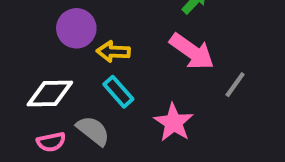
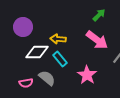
purple circle: (76, 28) -> (23, 27), moved
white diamond: (50, 94) -> (37, 52), moved

